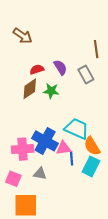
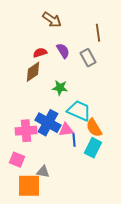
brown arrow: (23, 36) -> (52, 20), moved
green star: (51, 91) -> (60, 88), moved
gray triangle: (40, 174) -> (43, 172), moved

